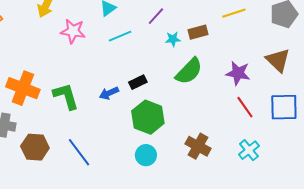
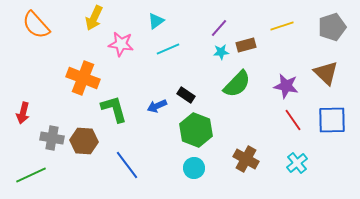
purple line: (156, 16) -> (219, 28), moved
black rectangle: (138, 82) -> (186, 95), turned 60
orange cross: (23, 88) -> (83, 78), moved
brown hexagon: (35, 147) -> (84, 141), moved

